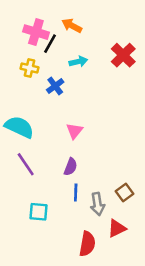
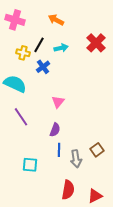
pink cross: (36, 32) -> (15, 20), moved
black line: (50, 44) -> (39, 45), moved
cyan semicircle: (19, 127) -> (15, 84), moved
purple line: (26, 164) -> (21, 117), moved
red triangle: (117, 228) -> (95, 196), moved

